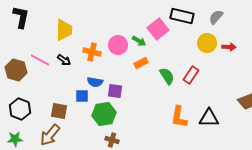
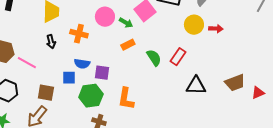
pink circle: (118, 45) -> (105, 17), moved
pink line: (40, 60) -> (27, 63), moved
black arrow: (64, 60) -> (51, 42), turned 40
orange L-shape: (179, 117) -> (126, 99), moved
black triangle: (209, 118) -> (196, 86), moved

